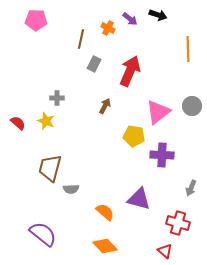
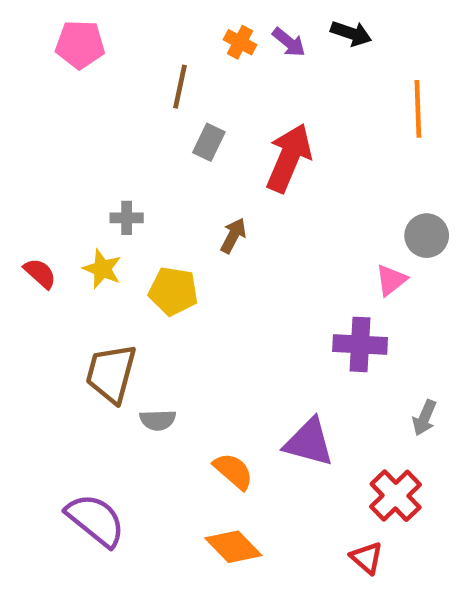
orange cross: (108, 28) -> (240, 42), moved
pink triangle: (158, 112) -> (391, 280), moved, size x0.6
yellow pentagon: (134, 136) -> (173, 291), moved
red cross: (178, 223) -> (396, 496), turned 30

